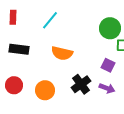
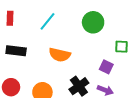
green circle: (110, 28) -> (93, 22), moved

